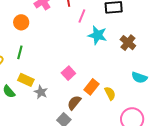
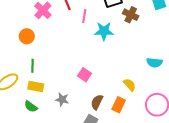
brown cross: (128, 43) -> (131, 15), moved
yellow rectangle: (26, 80) -> (36, 86), moved
orange rectangle: (91, 87) -> (119, 105), moved

